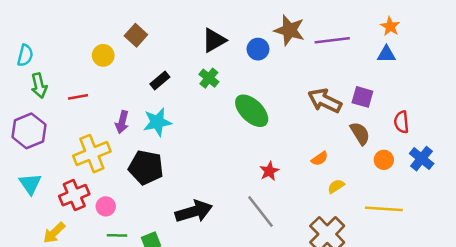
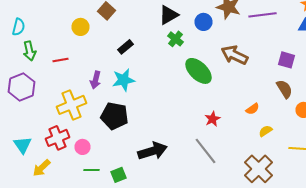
green cross: (209, 78) -> (176, 39), moved
brown arrow: (325, 101) -> (234, 55), moved
cyan triangle: (30, 184) -> (22, 145), moved

